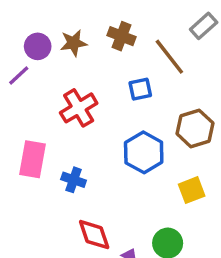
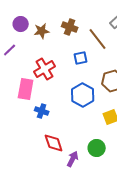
purple circle: (38, 46) -> (21, 24), moved
pink rectangle: (33, 159) -> (26, 89), moved

